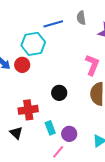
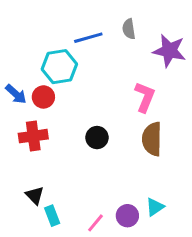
red cross: (28, 110) -> (33, 136), moved
cyan rectangle: (50, 128) -> (52, 216), moved
purple circle: (69, 134) -> (127, 216), moved

